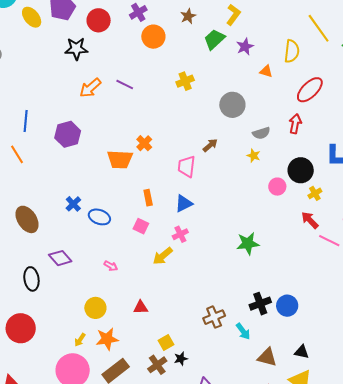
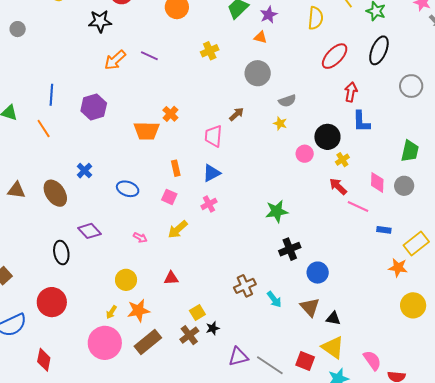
orange triangle: (266, 71) -> (260, 37), moved
red arrow: (295, 124) -> (351, 92), moved
blue cross: (73, 204) -> (84, 171), moved
yellow arrow: (163, 256) -> (178, 229), moved
black cross: (260, 304) -> (290, 249), moved
brown triangle: (267, 357) -> (310, 307), moved, turned 35

